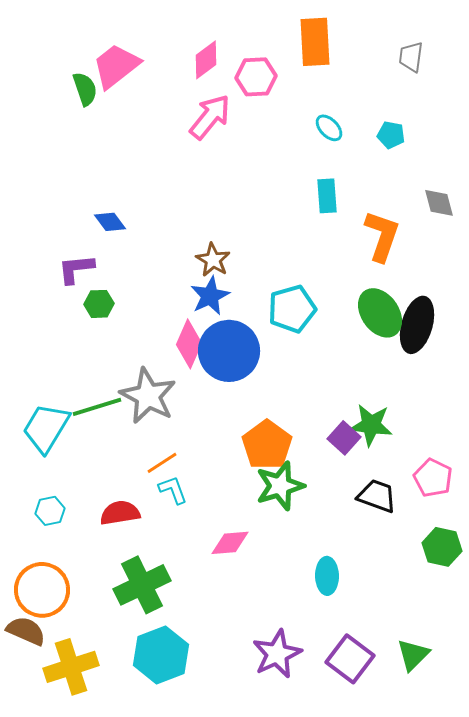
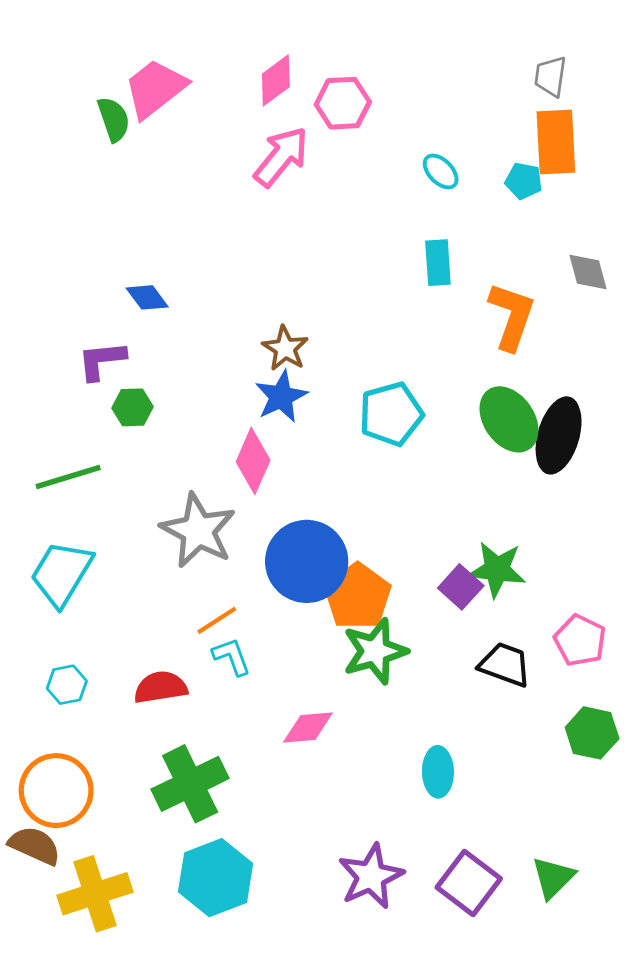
orange rectangle: (315, 42) -> (556, 142), moved
blue circle: (229, 351) -> (307, 561), moved
green line: (97, 407) -> (68, 477), moved

